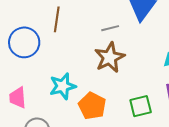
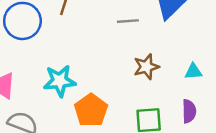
brown star: (110, 57) -> (146, 67), moved, size x0.7

